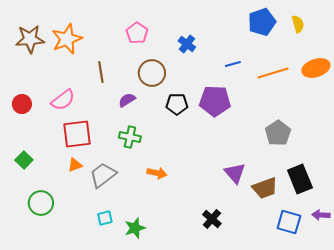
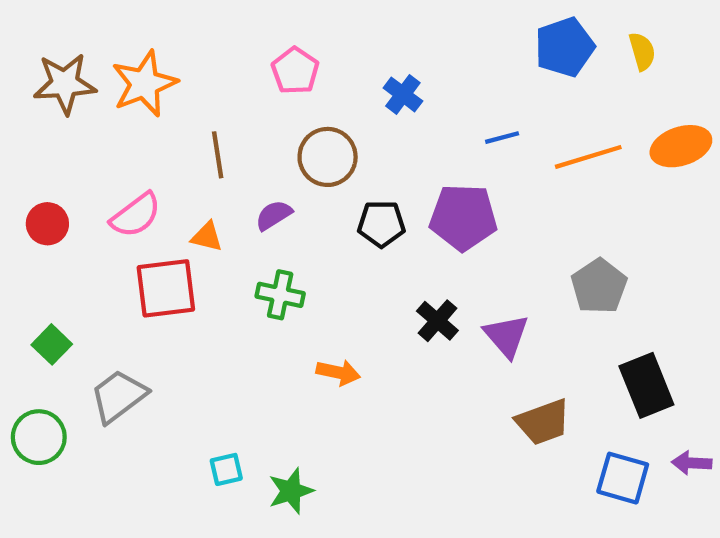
orange triangle: (75, 165) -> (207, 237), moved, turned 35
purple triangle: (235, 173) -> (506, 336), moved
gray trapezoid: (103, 175) -> (119, 396), moved
brown trapezoid: (265, 188) -> (543, 422), moved
green circle: (41, 203) -> (39, 437), moved
black cross: (212, 219) -> (437, 321), moved

